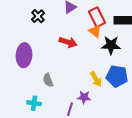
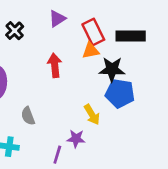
orange triangle: (95, 31) -> (91, 51), turned -48
red arrow: (68, 42) -> (55, 65), turned -114
blue pentagon: (117, 76) -> (120, 93), moved

